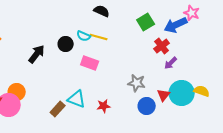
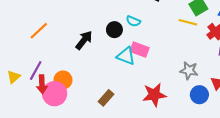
yellow line: (99, 37) -> (188, 22), moved
cyan triangle: (77, 99) -> (126, 56), moved
red star: (104, 106) -> (154, 95), size x1.6

